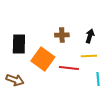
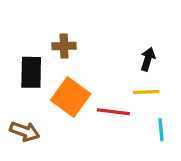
brown cross: (62, 35) -> (64, 46), moved

